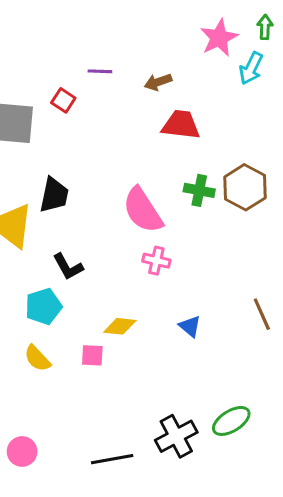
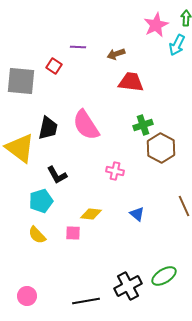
brown hexagon: (245, 187) -> (161, 148), moved
green cross: (199, 190) -> (143, 125), turned -30
pink semicircle: (143, 210) -> (86, 125), moved

